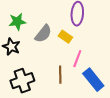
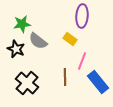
gray semicircle: (43, 34) -> (38, 41), moved, turned 90
black cross: (22, 81) -> (27, 83), turned -30

